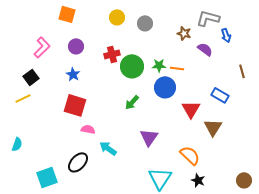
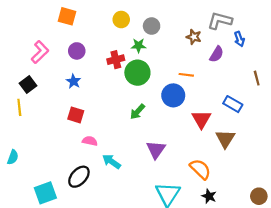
purple semicircle: (205, 49) -> (217, 54), turned 84
green star: (159, 65) -> (139, 46), moved
yellow line: (23, 98) -> (19, 107), turned -70
red square: (75, 105) -> (76, 115), size x0.7

